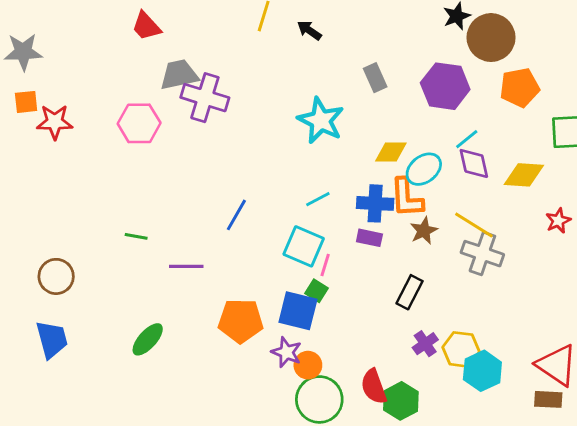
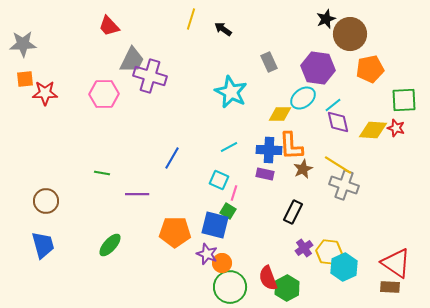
gray trapezoid: (179, 75) -> (132, 60), turned 128
cyan ellipse: (424, 169) -> (303, 98), moved
red star: (558, 221) -> (396, 128), moved, turned -30
cyan square: (304, 246) -> (219, 180), size x0.7

